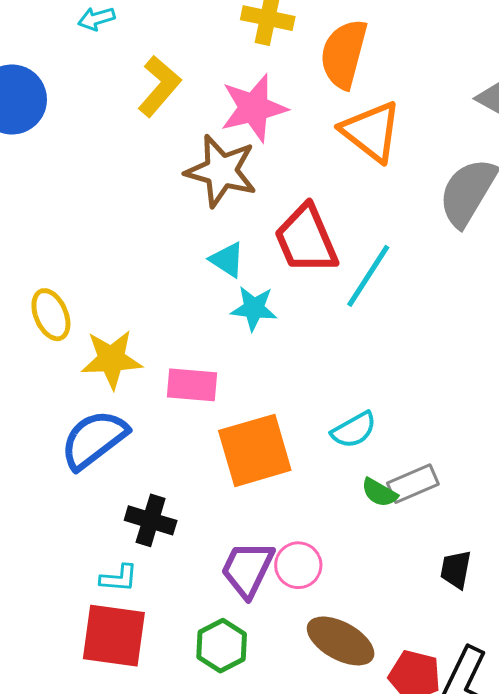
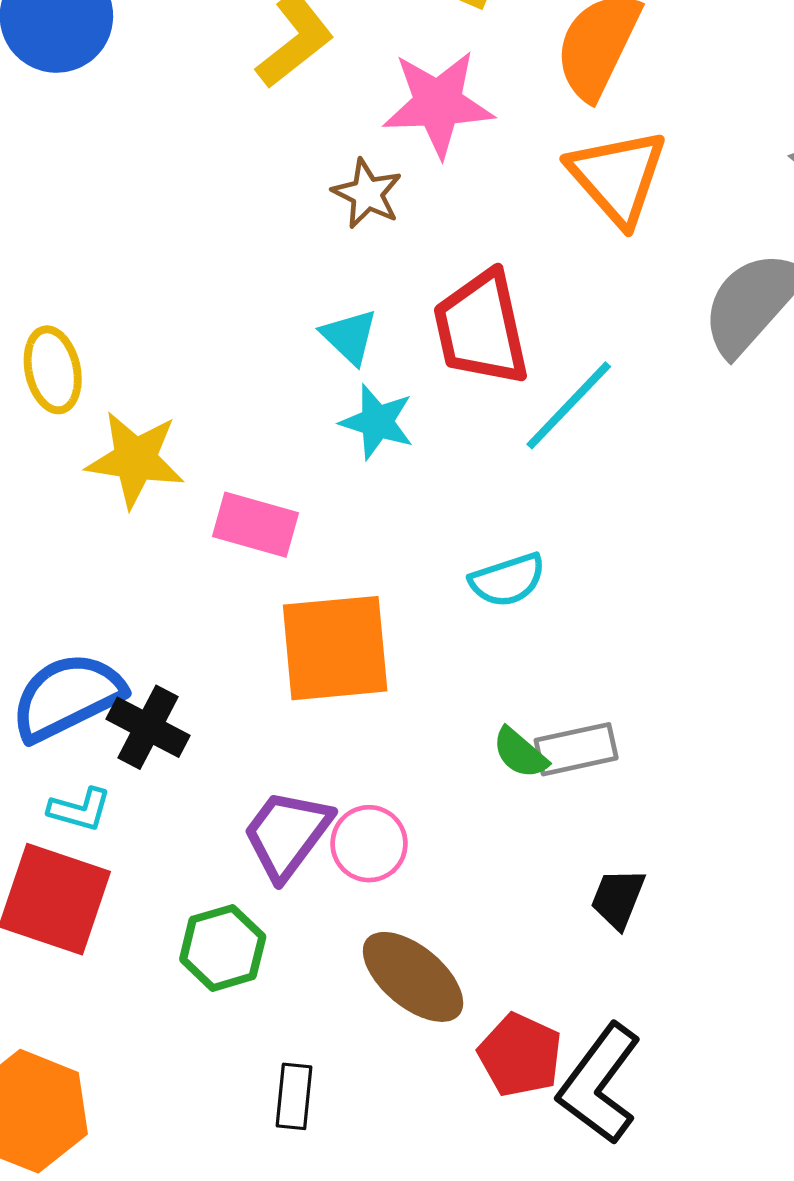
brown star: (221, 171) -> (367, 194), size x0.6
cyan semicircle: (354, 430) -> (508, 580), moved
blue semicircle: (94, 439) -> (67, 697), moved

